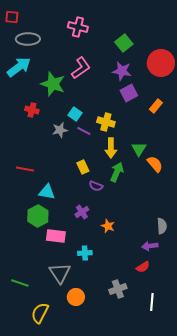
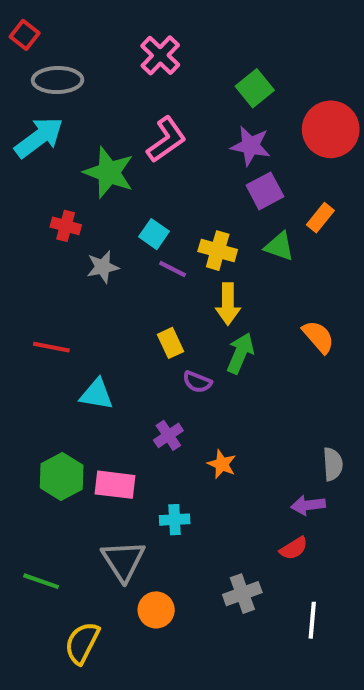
red square: (12, 17) -> (25, 35), turned 32
pink cross: (78, 27) -> (160, 55), turned 30
gray star: (60, 130) -> (103, 267), moved
green triangle: (139, 149) -> (279, 246), moved, turned -42
green hexagon: (38, 216) -> (62, 476), moved

